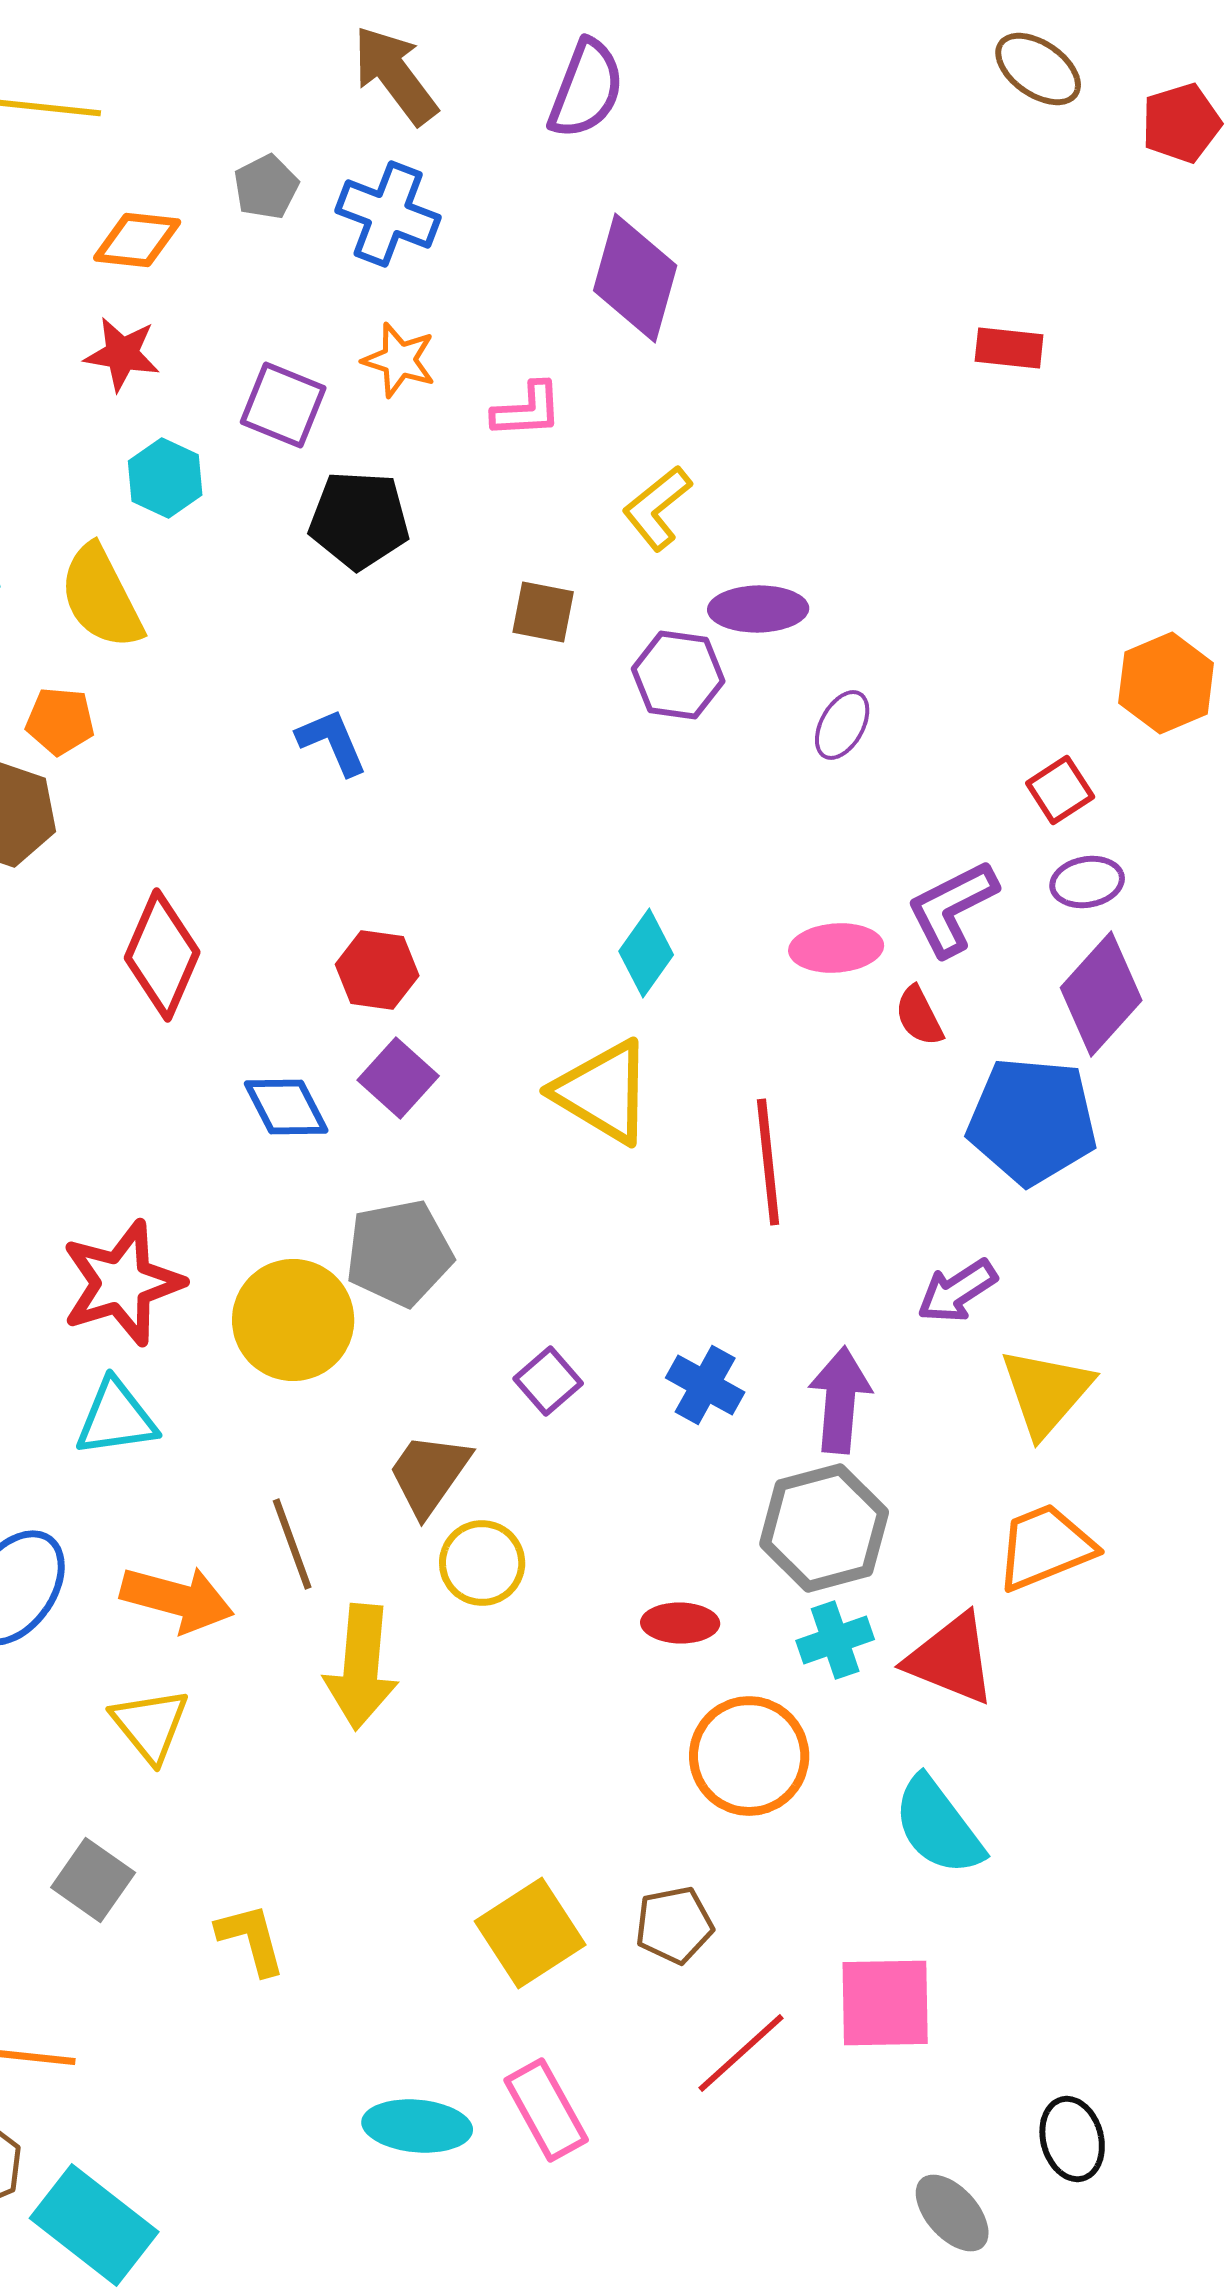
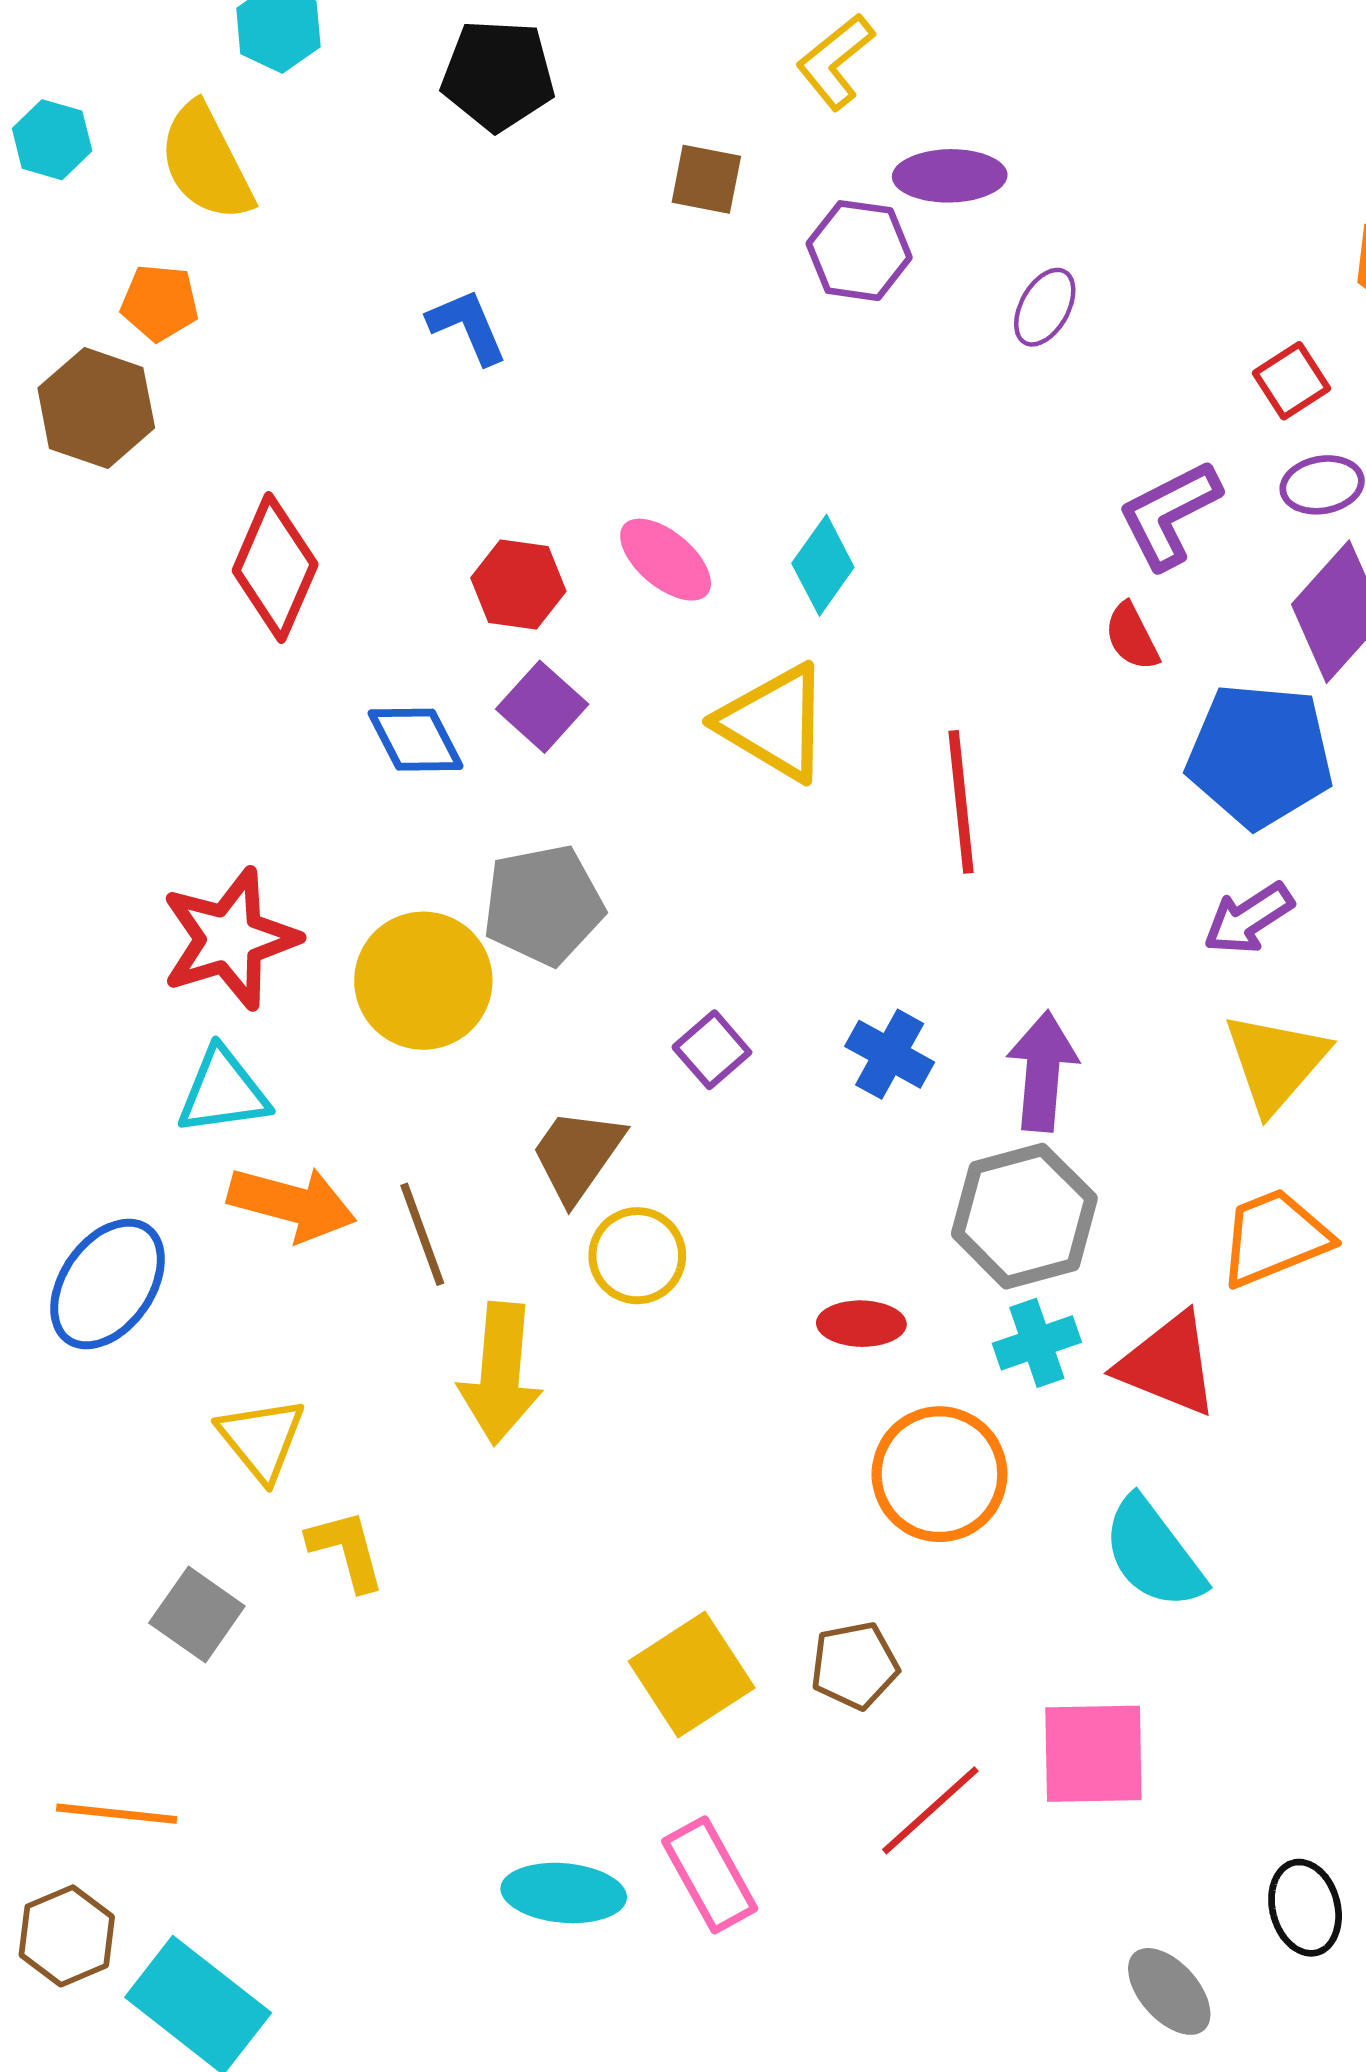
pink ellipse: (836, 948) -> (666, 560), moved, turned 44
purple arrow: (957, 1291) -> (1248, 918), moved
orange arrow: (177, 1599) -> (292, 1204), moved
yellow L-shape: (251, 1939) -> (346, 1550), moved

